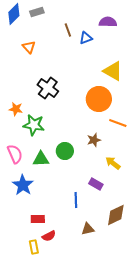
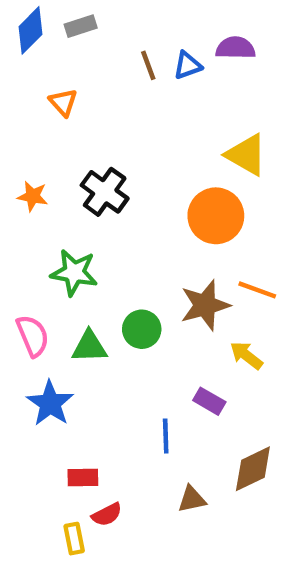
blue triangle: (86, 38) -> (188, 65), moved
orange star: (16, 109) -> (33, 196), moved
orange line: (118, 123) -> (257, 290), moved
brown star: (94, 140) -> (205, 305), size x1.6

